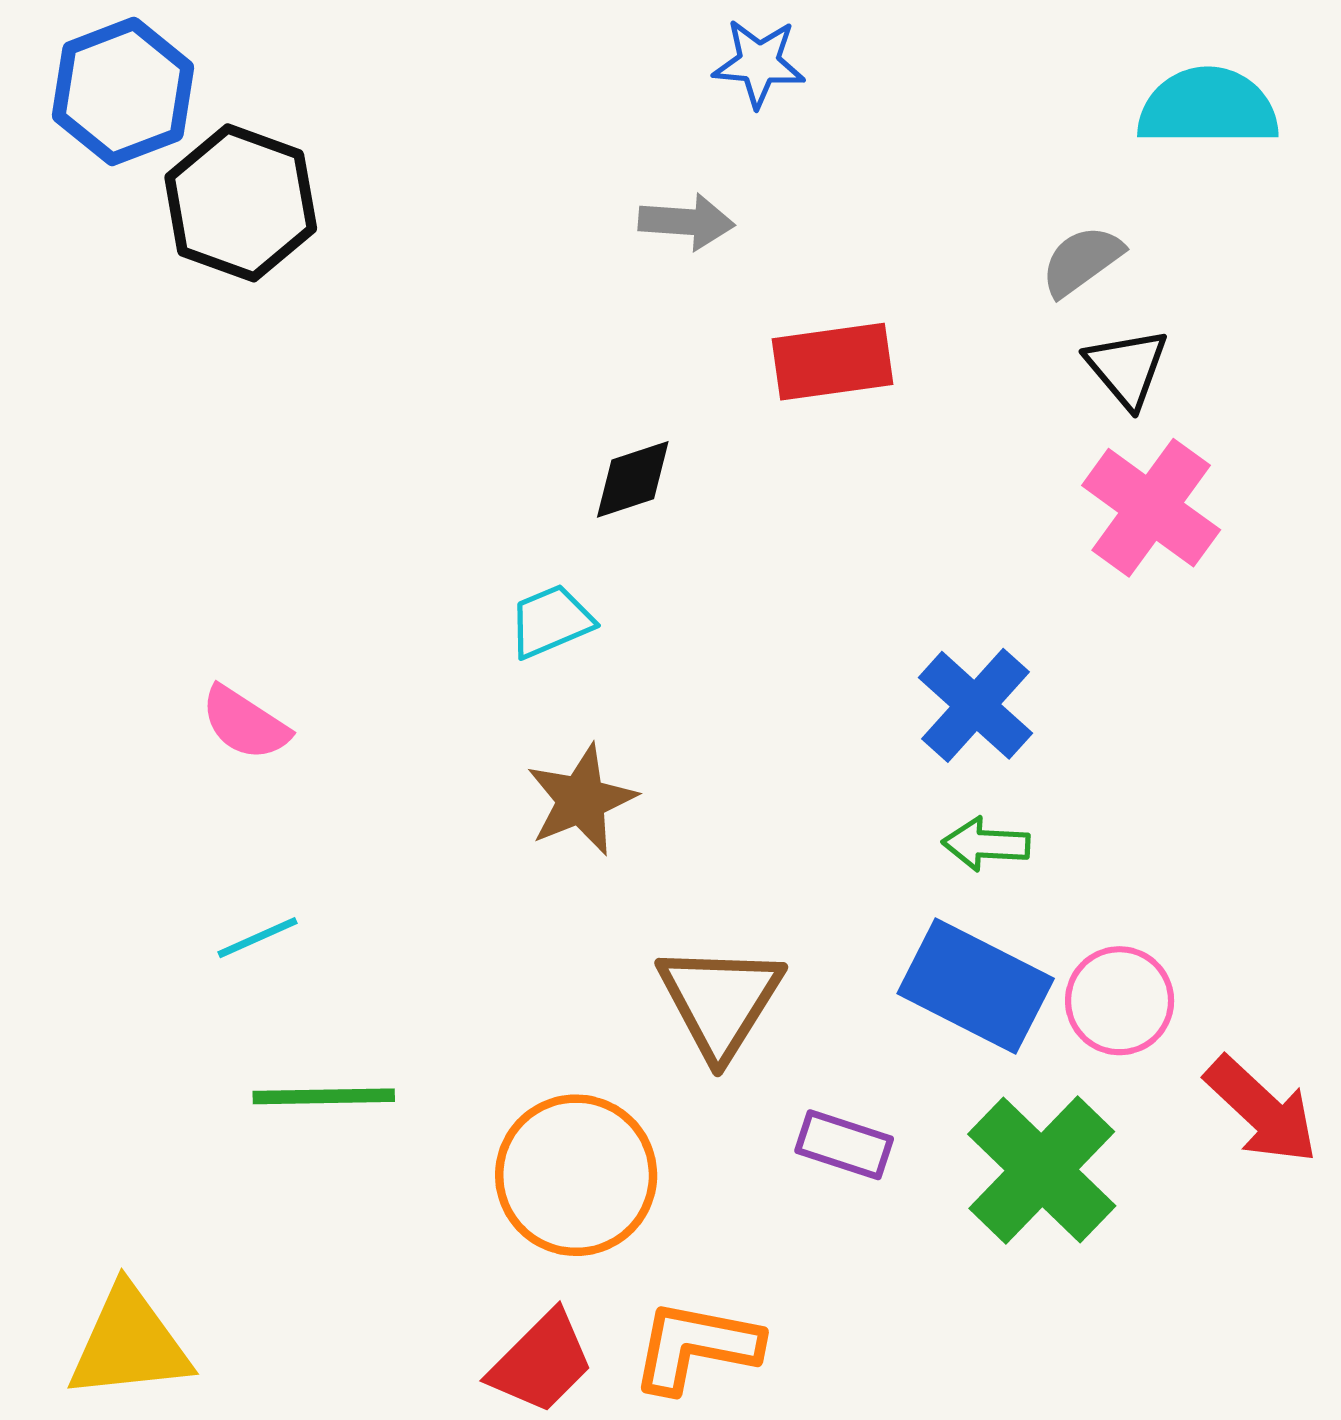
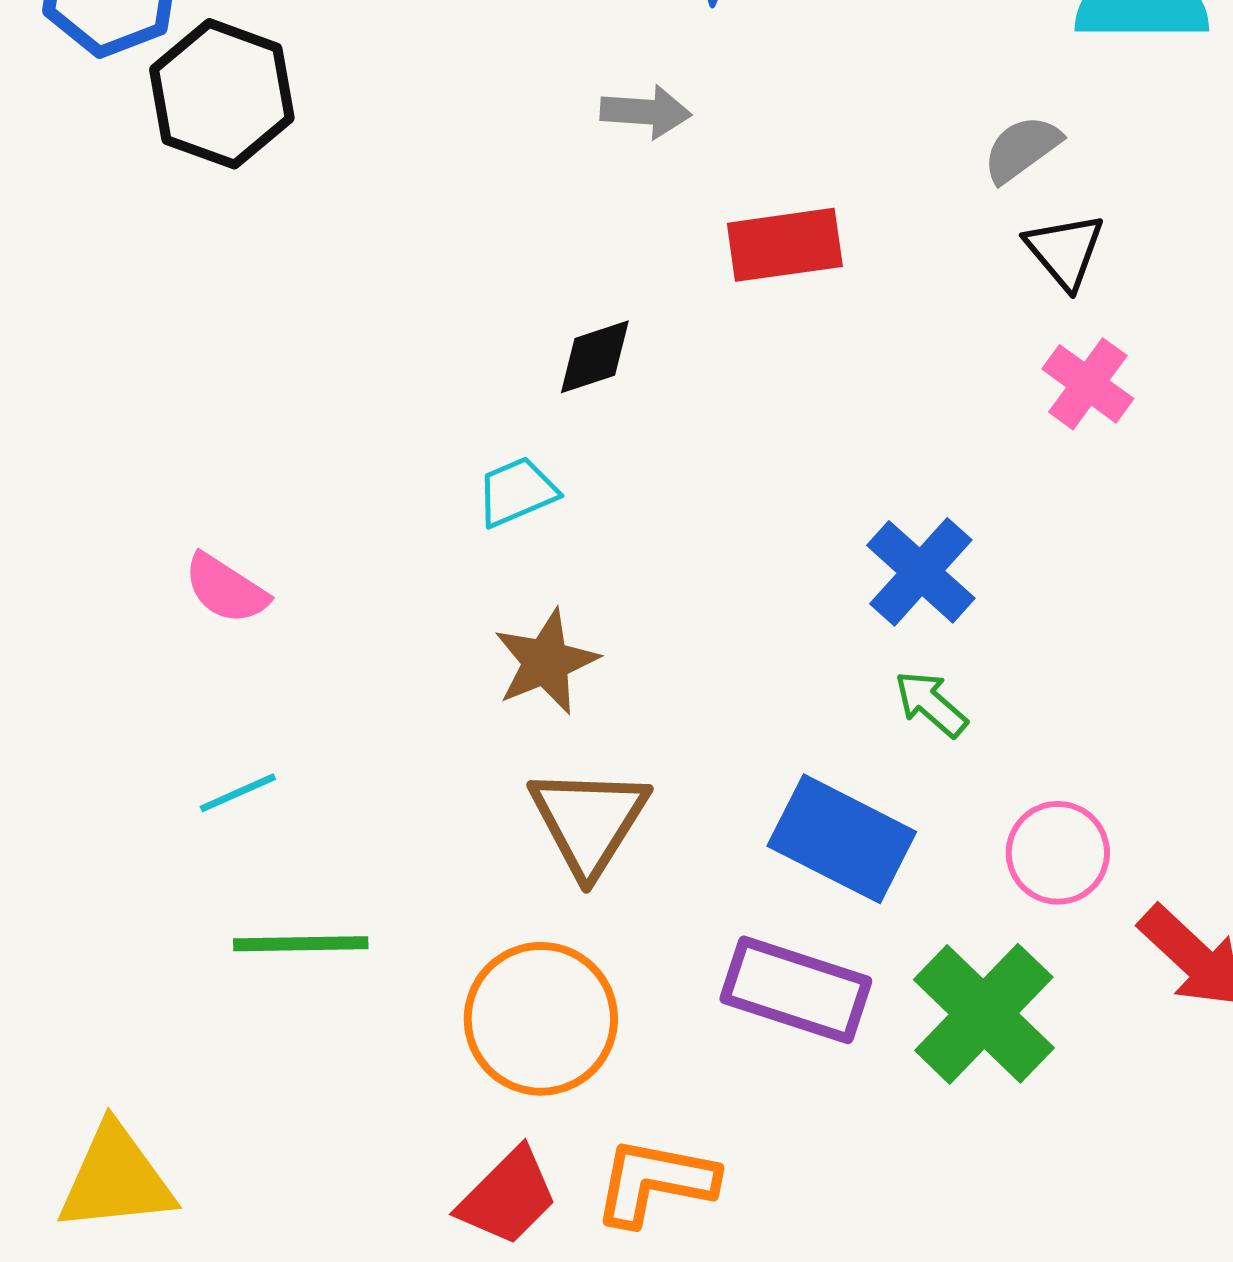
pink cross: (1151, 508) -> (1088, 384), size x0.7
green arrow: (986, 844) -> (931, 704), turned 38
blue rectangle: (976, 986) -> (842, 839), moved
brown triangle: (720, 1001) -> (589, 821), moved
purple rectangle: (844, 1145) -> (796, 990), size x1.6

